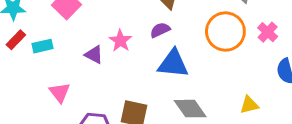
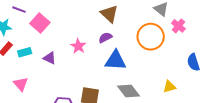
pink cross: (268, 32) -> (178, 26), moved
purple triangle: (94, 55) -> (50, 58), moved
pink triangle: (60, 92) -> (21, 84), moved

